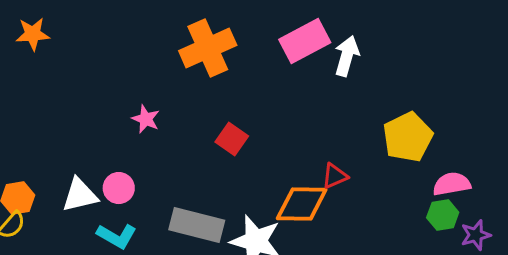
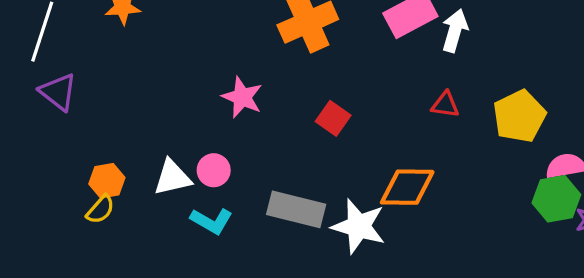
pink star: (146, 119) -> (242, 97), size x1.4
red triangle: (335, 176) -> (445, 105), moved, turned 32
green hexagon: (443, 215) -> (556, 199), size x1.4

